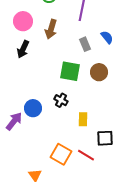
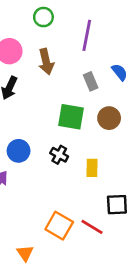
brown arrow: (51, 29) -> (46, 62), turned -30
blue circle: (33, 108) -> (19, 151), moved
yellow rectangle: (83, 119) -> (92, 168), moved

